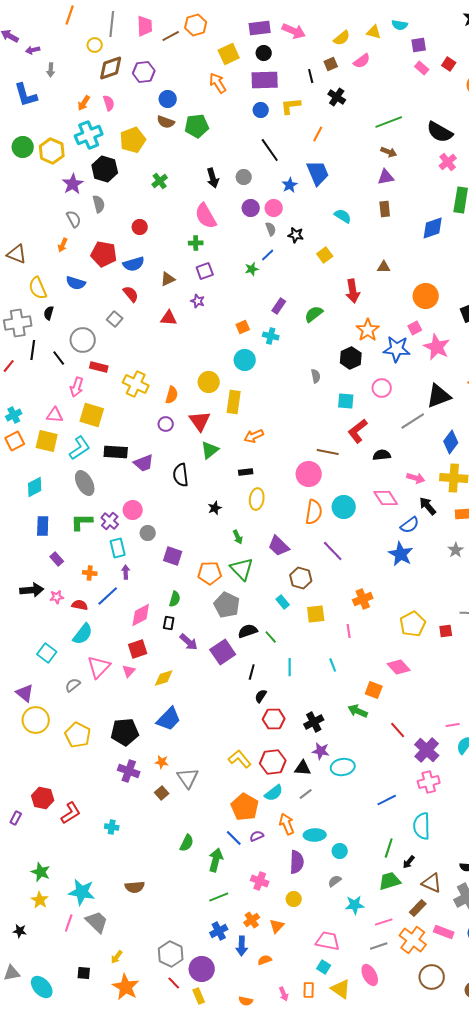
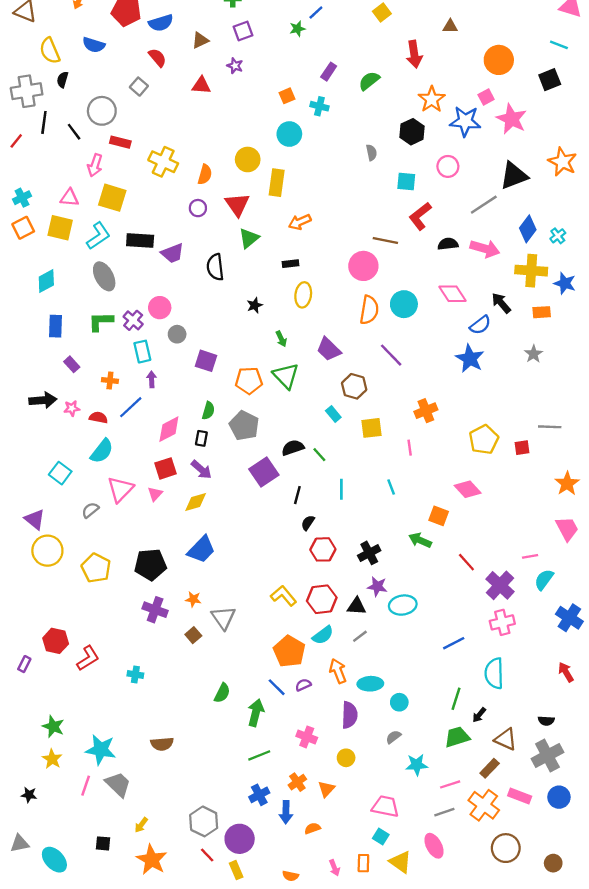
pink arrow: (416, 478) -> (485, 249), moved, size x1.4
gray pentagon: (227, 605) -> (244, 426), moved
purple arrow: (189, 642) -> (201, 470), moved

